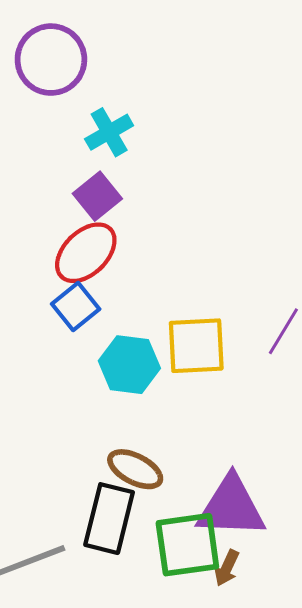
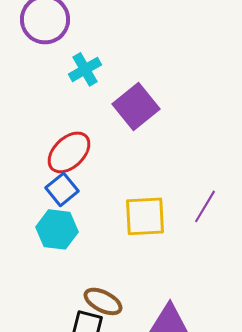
purple square: (97, 196) -> (136, 106), moved, size x1.4
cyan hexagon: (129, 365) -> (57, 229), moved

